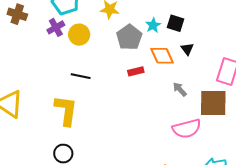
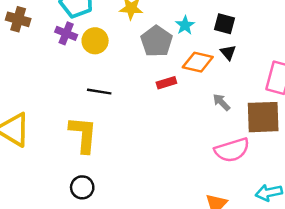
black square: (175, 23) -> (225, 24), moved
purple cross: (56, 27) -> (66, 33), turned -36
orange diamond: (162, 56) -> (198, 62), turned -50

